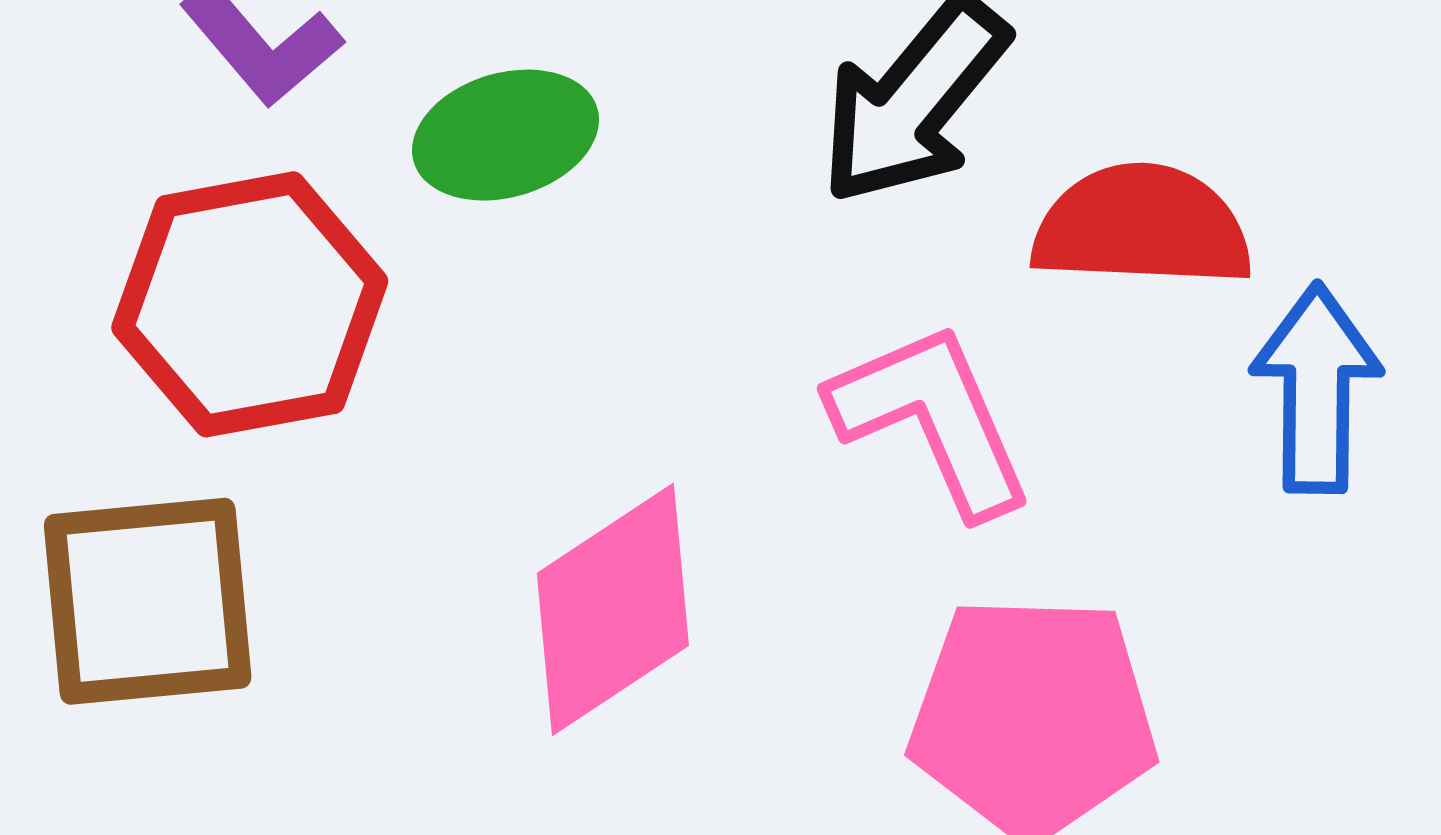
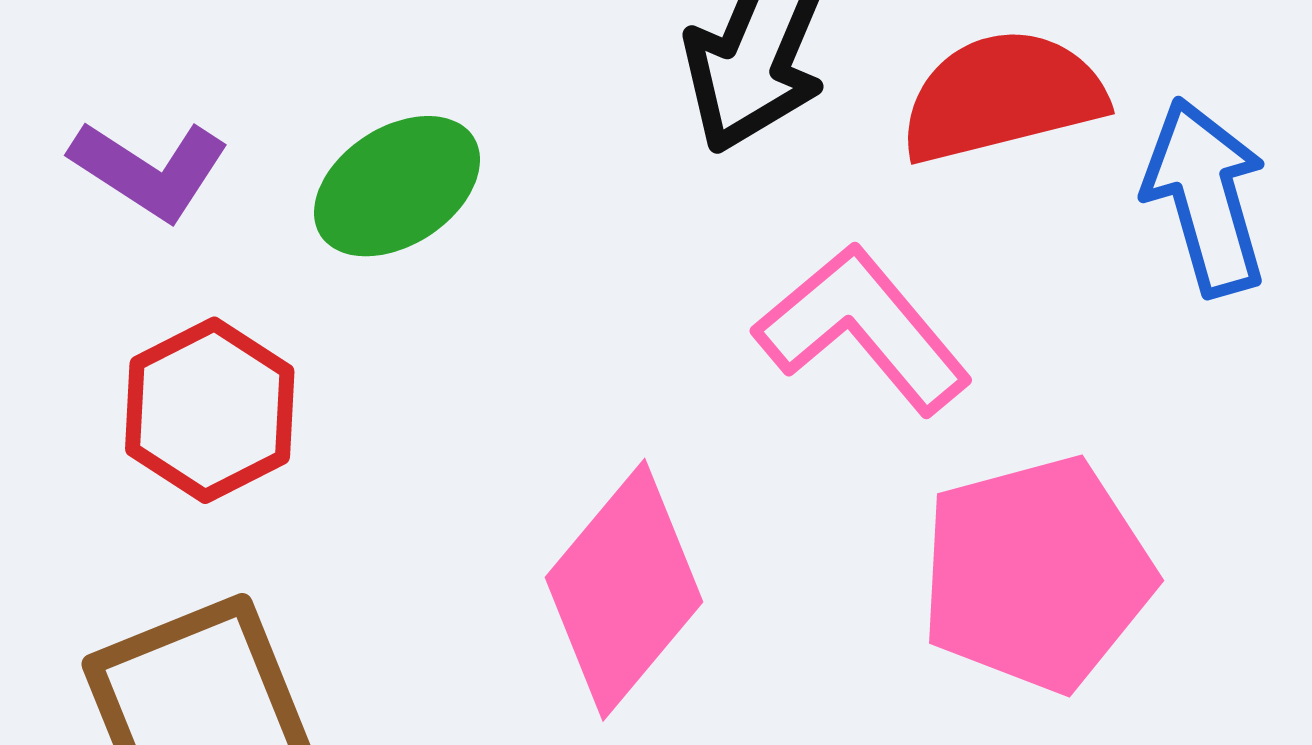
red hexagon: (250, 304) -> (210, 410), size x0.7

